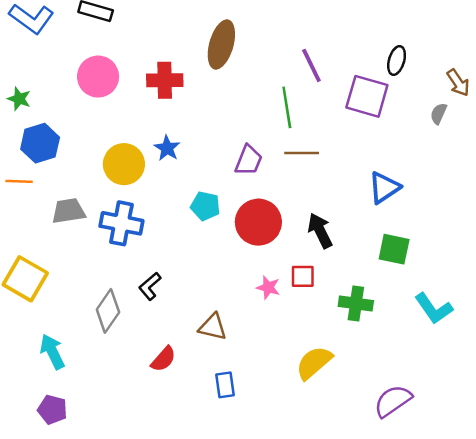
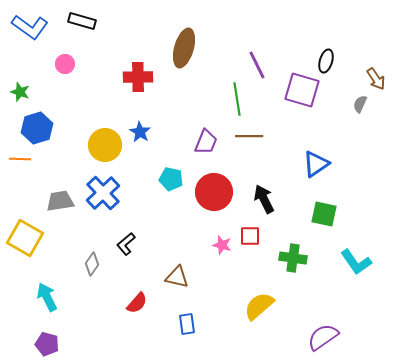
pink circle: (98, 77) -> (65, 64), moved, size x0.6
gray trapezoid: (68, 211) -> (60, 201), moved
blue cross: (121, 223) -> (103, 193), turned 36
gray diamond: (108, 311) -> (92, 264), size x0.7

